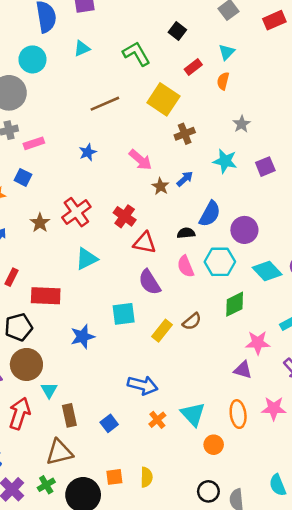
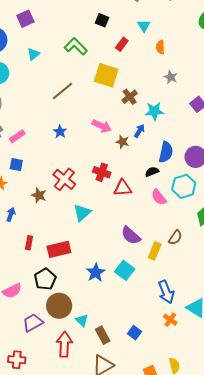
orange semicircle: (223, 81) -> (160, 47), moved
cyan star: (225, 161) -> (154, 111), moved
purple semicircle: (150, 282) -> (131, 235), moved
cyan square: (124, 314) -> (125, 270), moved, turned -30
blue arrow: (143, 385) -> (166, 292), moved, turned 70

